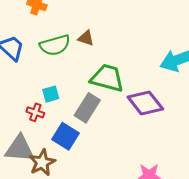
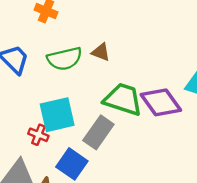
cyan square: (51, 94) -> (57, 115), size x1.8
purple diamond: (145, 103) -> (161, 102), moved

